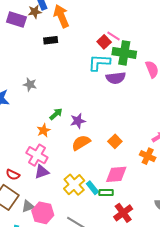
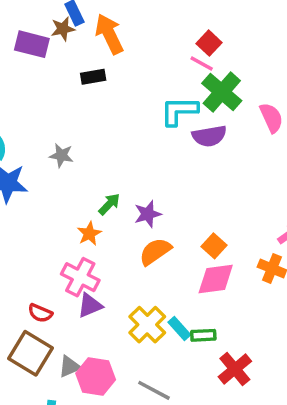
red square: (104, 42) -> (209, 43), moved
green cross: (124, 53) -> (222, 92), turned 35
pink diamond: (116, 174) -> (216, 279), moved

